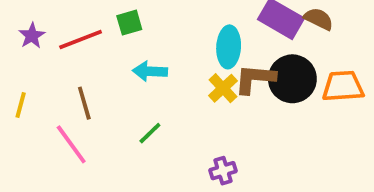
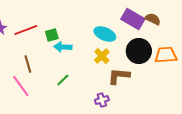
green square: (129, 23) -> (52, 35), moved
cyan ellipse: (229, 47) -> (105, 34), turned -70
brown L-shape: (255, 79) -> (119, 76), moved

